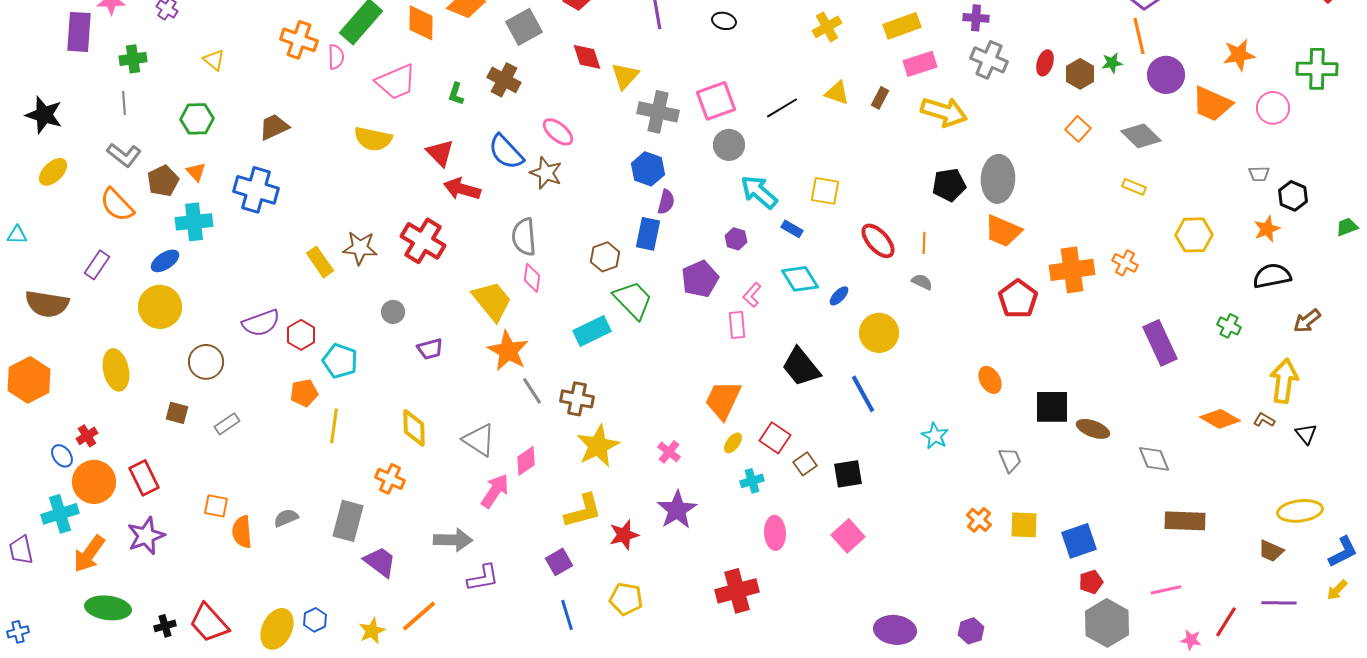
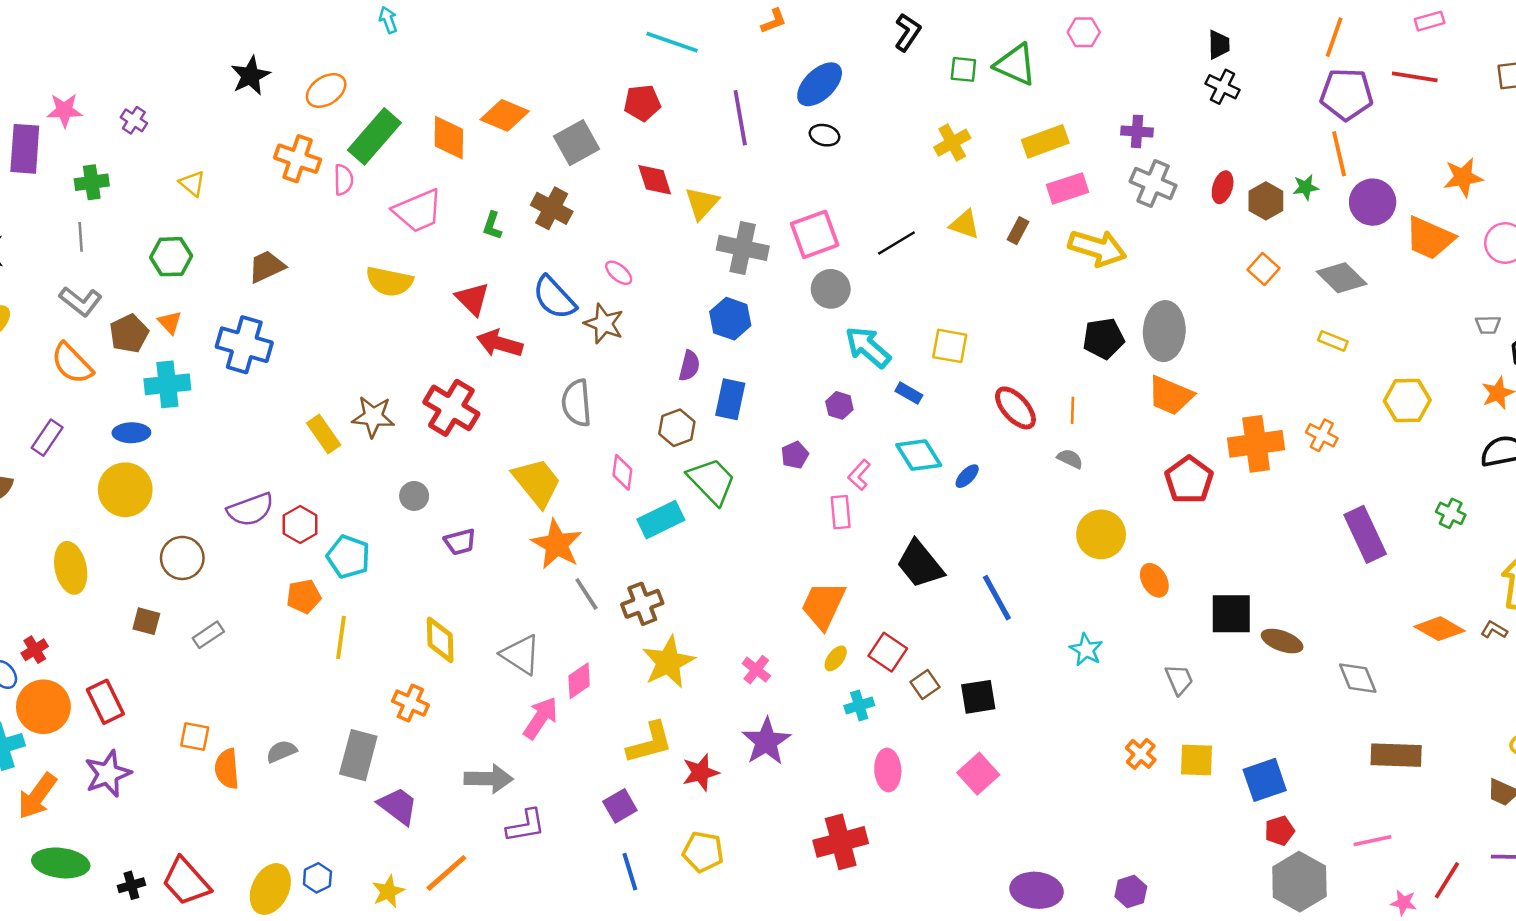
pink ellipse: (558, 132) -> (619, 273), size x0.7
purple semicircle: (666, 202) -> (689, 366), moved
blue ellipse: (165, 261) -> (131, 433), turned 32
pink diamond: (532, 278) -> (622, 472), moved
purple pentagon: (700, 279) -> (795, 455), size x0.6
yellow circle: (879, 333) -> (1101, 534), moved
brown cross: (577, 399) -> (642, 604), turned -32

